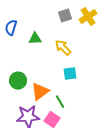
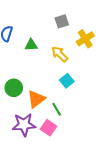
yellow cross: (88, 17) -> (85, 39), moved
cyan square: (70, 74) -> (67, 81), turned -32

